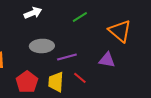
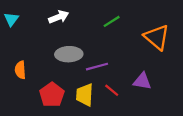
purple triangle: (107, 60) -> (142, 81), moved

